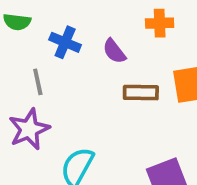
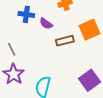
blue cross: (65, 42) -> (26, 14), moved

